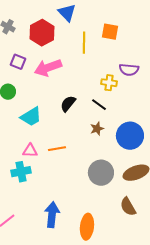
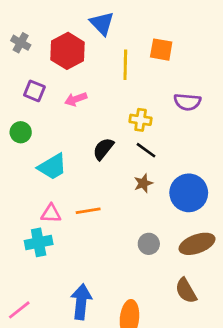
pink arrow: (48, 68) -> (76, 99), size x0.6
yellow cross: (109, 83) -> (141, 120), moved
gray circle: (101, 173) -> (149, 244), size x0.6

